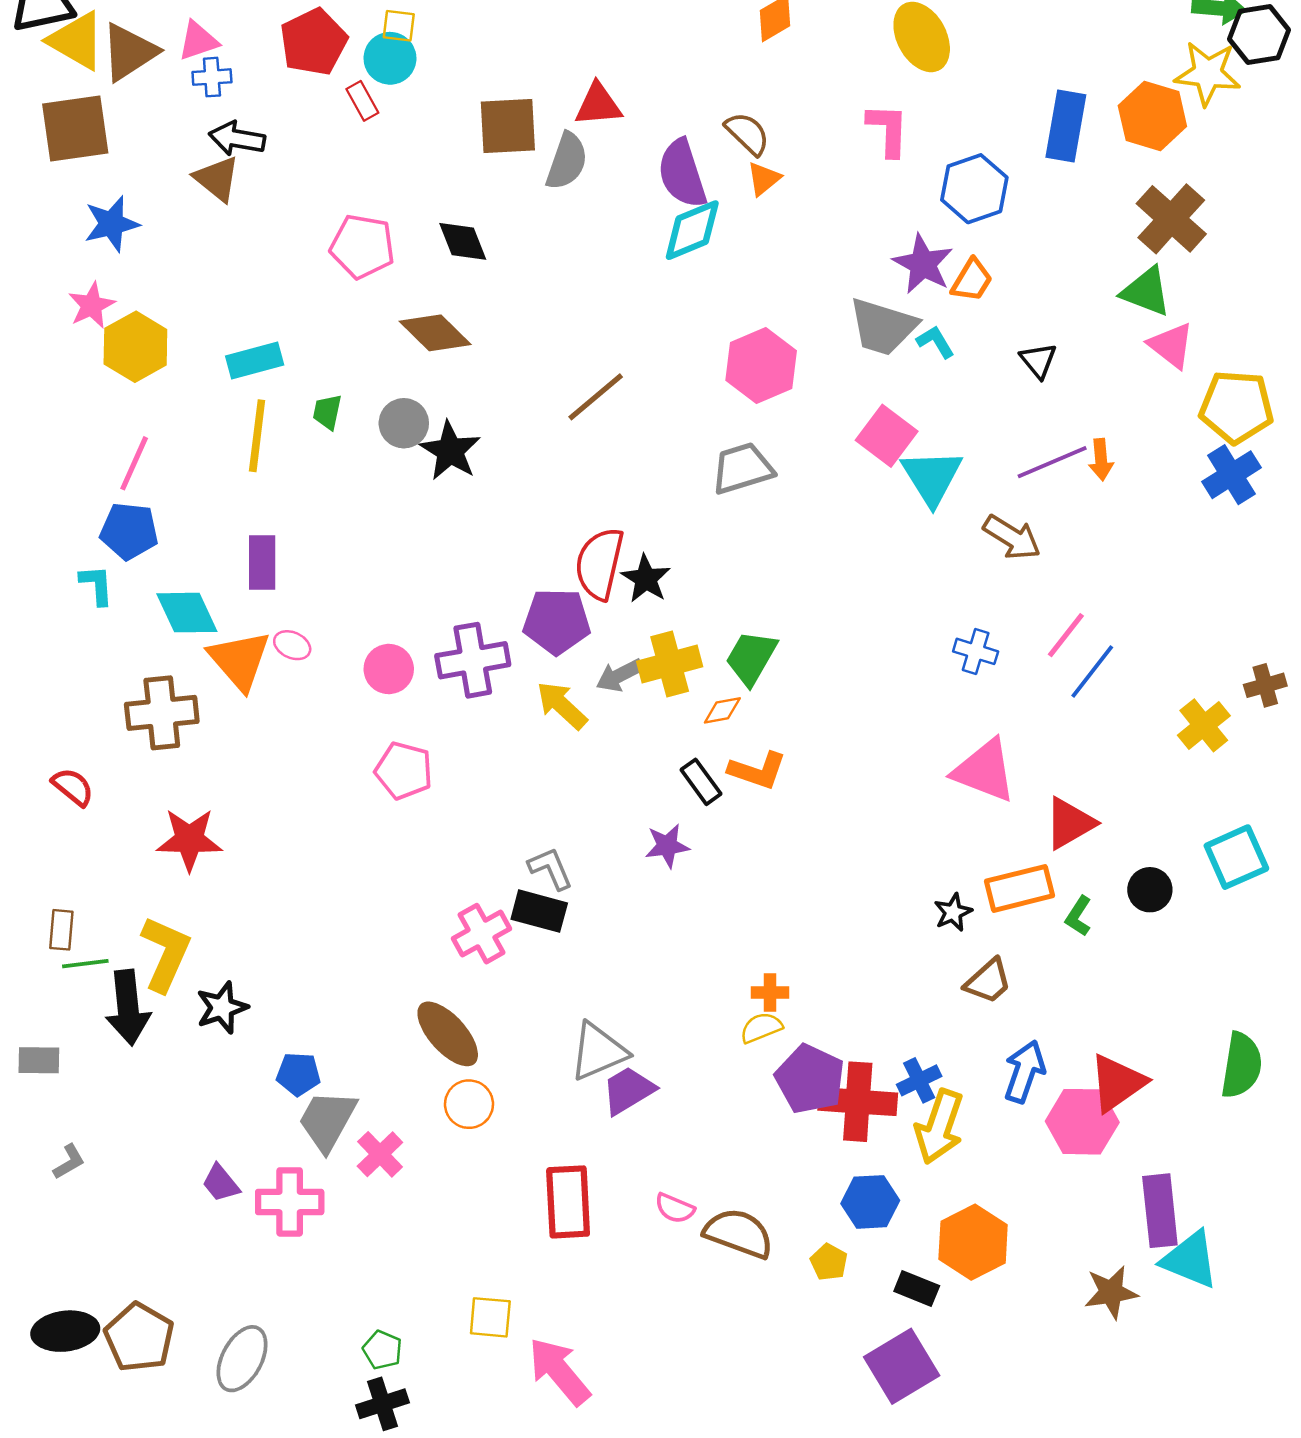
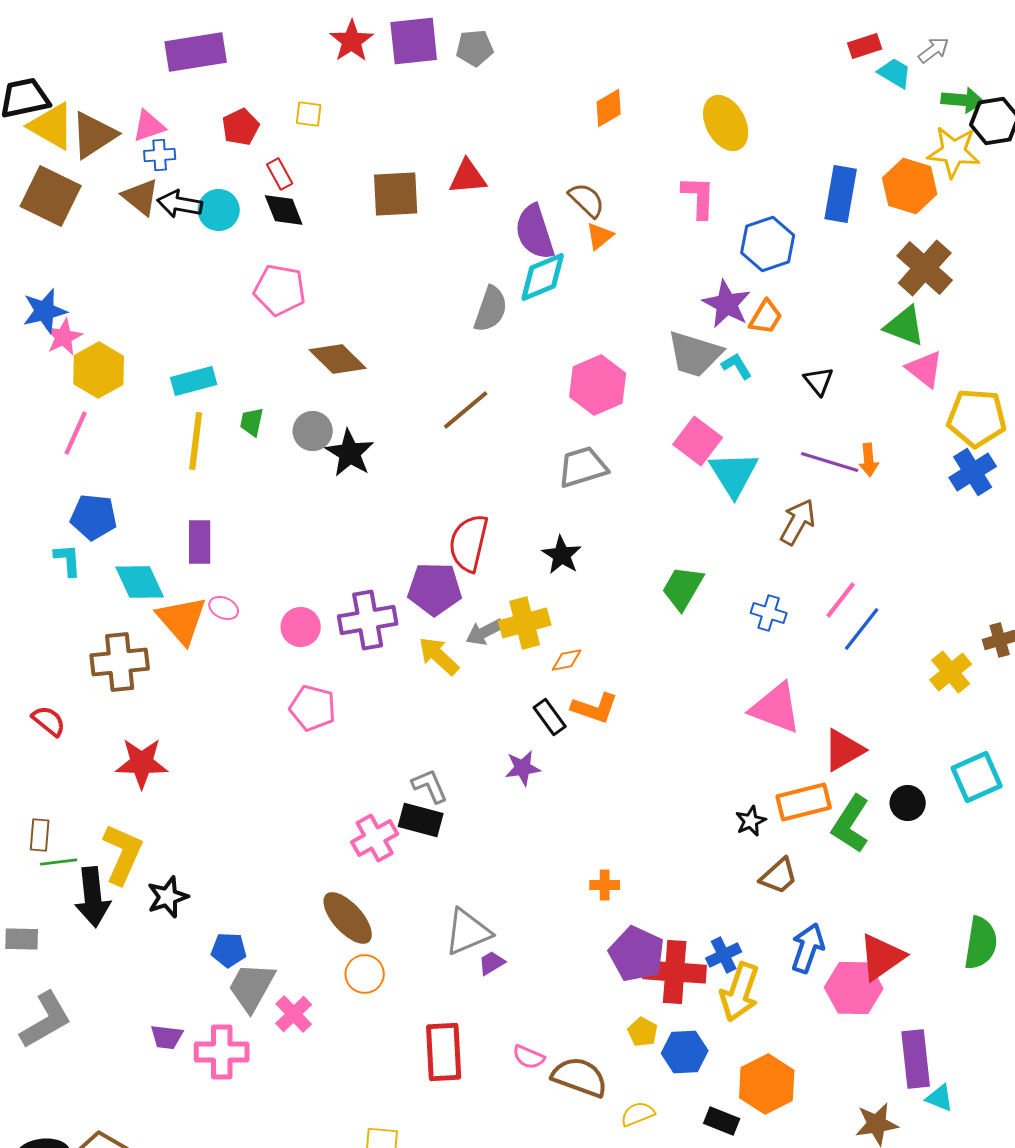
red pentagon: (314, 42) -> (241, 127), size x0.7
cyan circle: (390, 58) -> (219, 210), moved
brown square: (75, 129) -> (51, 196), turned 34
gray semicircle: (567, 161) -> (491, 309), moved
brown triangle: (217, 179) -> (141, 197), moved
blue star: (112, 224) -> (45, 311), moved
black diamond: (463, 241) -> (284, 210), moved
purple line: (1052, 462) -> (830, 462), turned 40
pink line: (134, 463) -> (76, 433), moved
brown arrow: (1012, 537) -> (798, 522), turned -93
black star: (646, 579) -> (562, 555), moved
green trapezoid: (751, 658) -> (683, 588), moved
green L-shape: (1078, 916) -> (851, 824), size x1.8
yellow semicircle: (761, 1028) -> (638, 1114), moved
purple trapezoid: (628, 1090) -> (492, 963), size x0.6
gray L-shape: (69, 1162) -> (46, 1020), size x2.0
purple trapezoid: (221, 1183) -> (167, 1037), turned -44
cyan triangle: (1190, 1260) -> (940, 1098), size x0.6
yellow pentagon: (829, 1262) -> (643, 1032), moved

